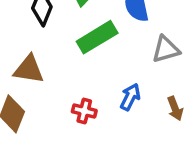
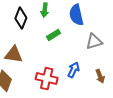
green rectangle: (97, 37) -> (54, 35), size x0.6
red cross: (84, 111) -> (47, 79), size x1.5

